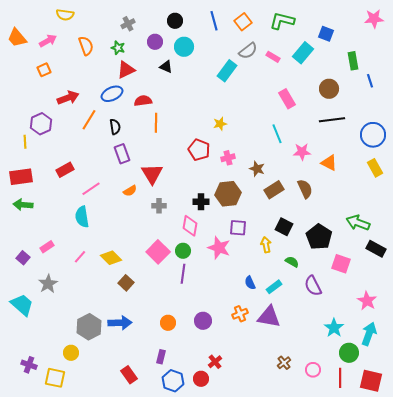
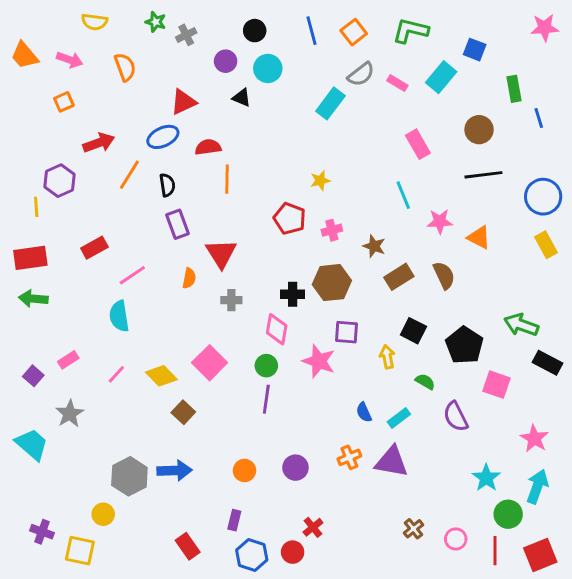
pink arrow: (48, 41) -> (70, 60), turned 48
green star: (118, 48) -> (156, 22), moved
orange semicircle: (130, 191) -> (189, 278), turned -48
pink square: (158, 252) -> (210, 363), moved
red square: (371, 381) -> (540, 555), turned -35

